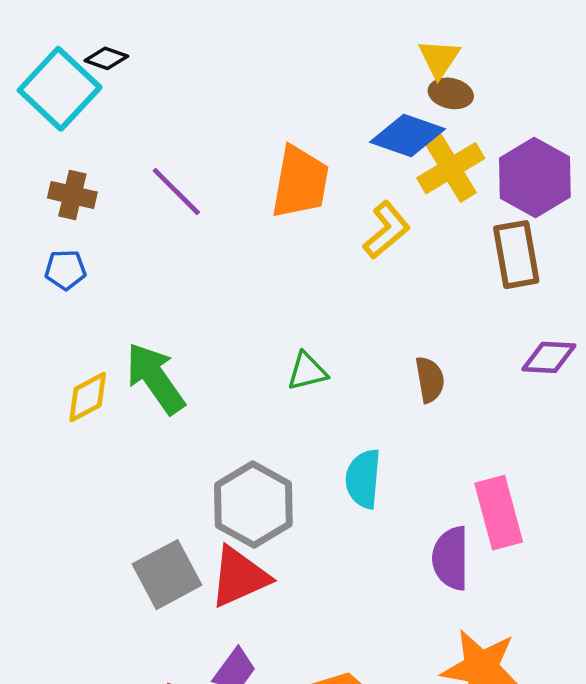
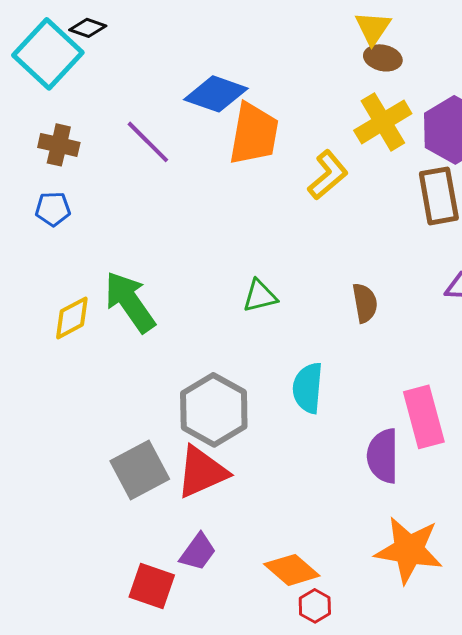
blue diamond: (408, 135) -> (216, 94), moved

